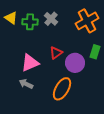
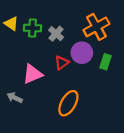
gray cross: (51, 19) -> (56, 34), moved
purple circle: (75, 63) -> (82, 53), moved
gray arrow: (26, 84) -> (15, 98), moved

